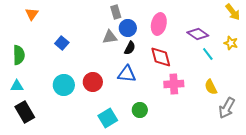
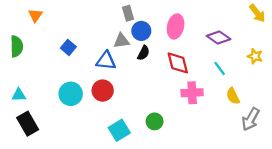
yellow star: (231, 43) -> (255, 56), moved
cyan line: (208, 54) -> (220, 68), moved
green semicircle: (19, 55) -> (17, 46), moved
blue triangle: (127, 74) -> (106, 61), moved

